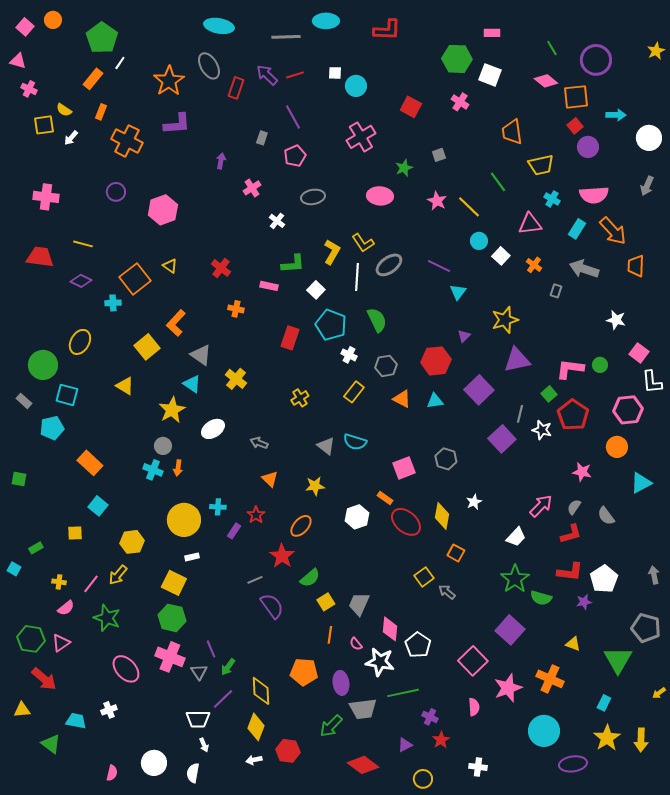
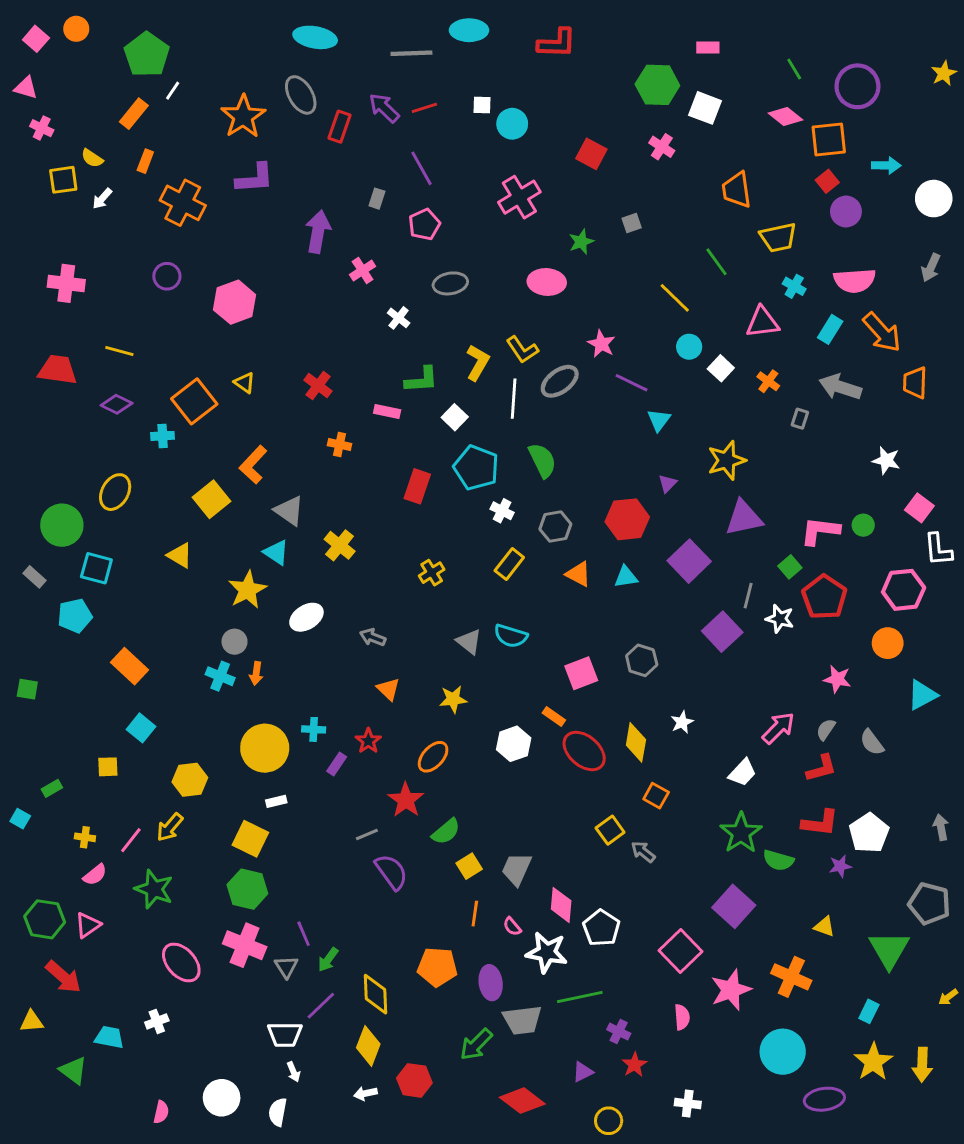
purple arrow: (221, 161) -> (318, 232), size x1.8
pink star: (437, 201) -> (601, 344), moved

